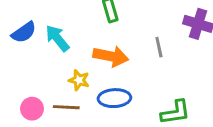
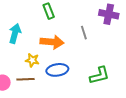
cyan arrow: (57, 38) -> (15, 33), turned 60

